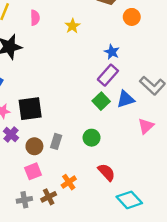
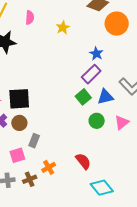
orange circle: (132, 17) -> (117, 24), size x1.5
green circle: (92, 138) -> (97, 121), moved
gray rectangle: (56, 141) -> (34, 141), moved
brown circle: (34, 146) -> (19, 123), moved

